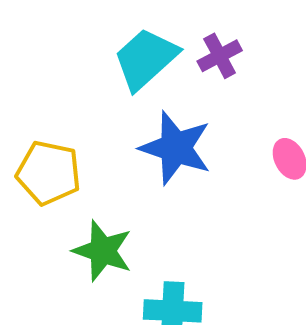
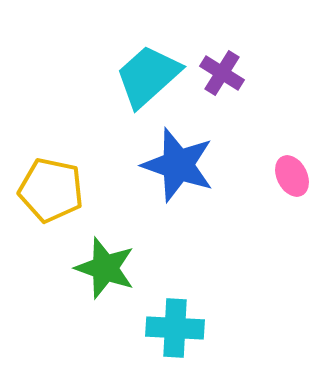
purple cross: (220, 56) -> (222, 73), turned -30

